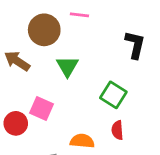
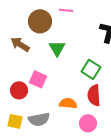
red semicircle: (117, 130) -> (94, 95), size x1.5

